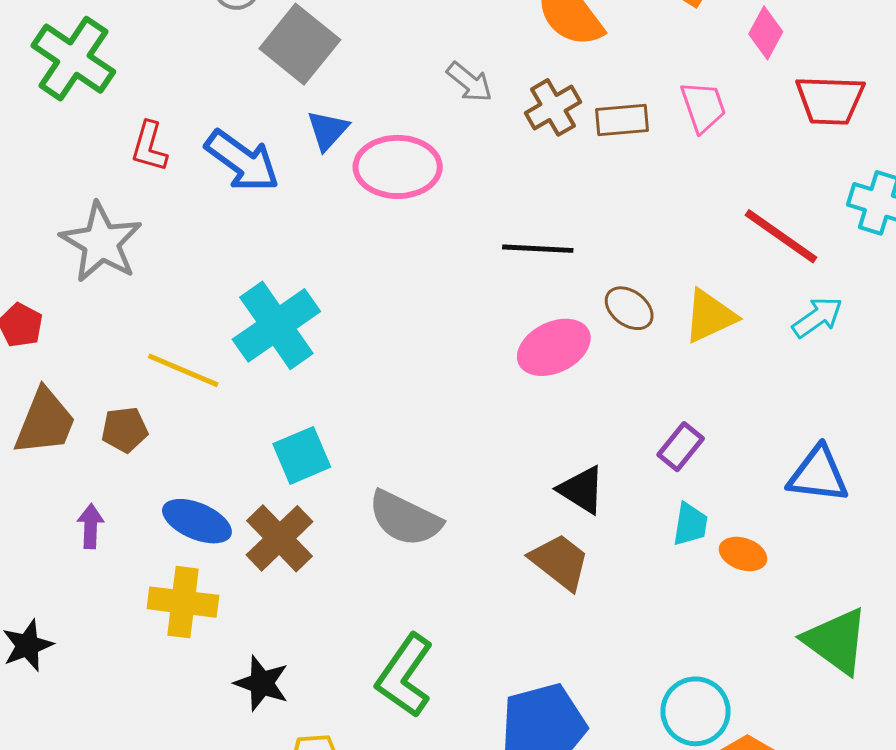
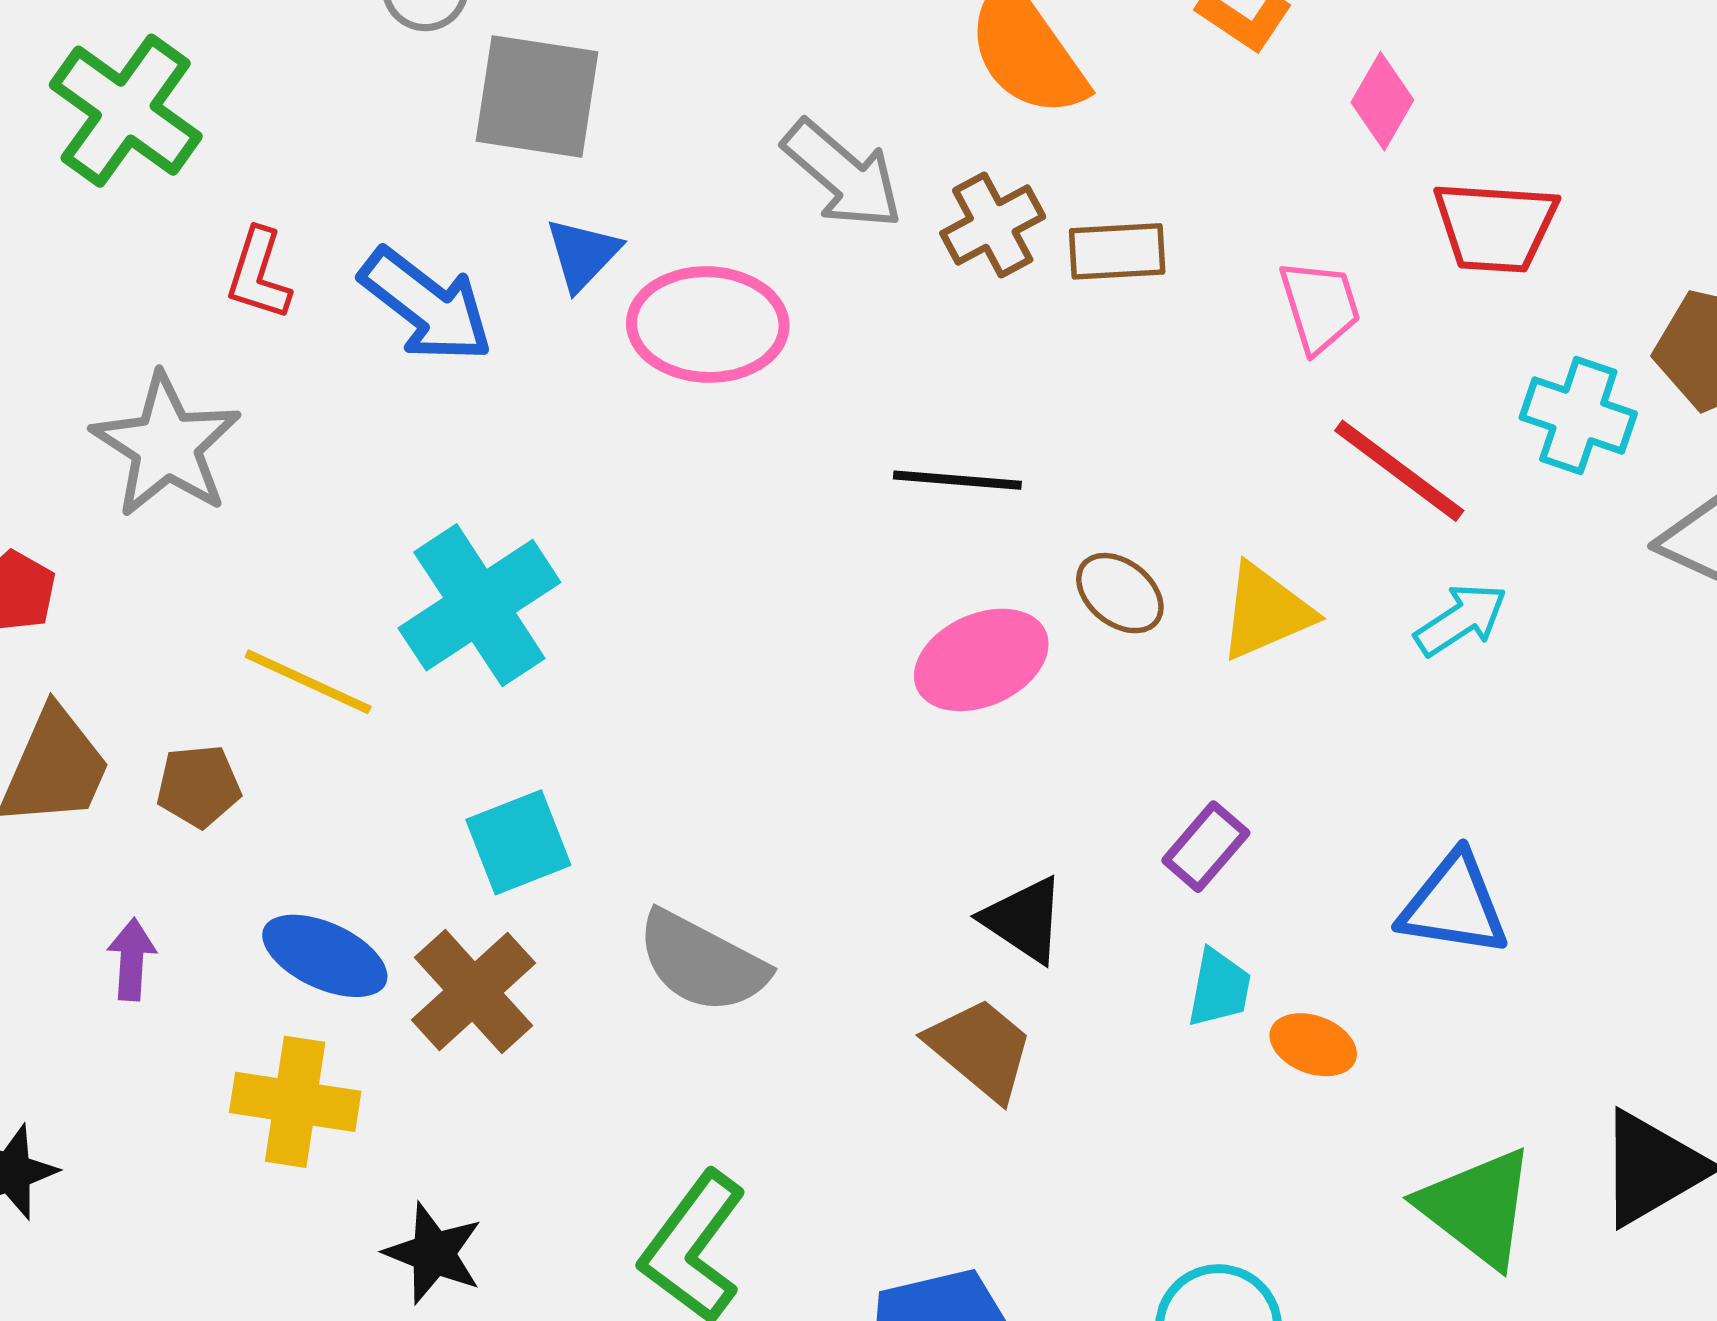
gray square: (300, 44) -> (537, 97), turned -32
gray arrow: (469, 82) -> (843, 174), size x1.5
pink trapezoid: (703, 107) -> (1320, 306), moved

